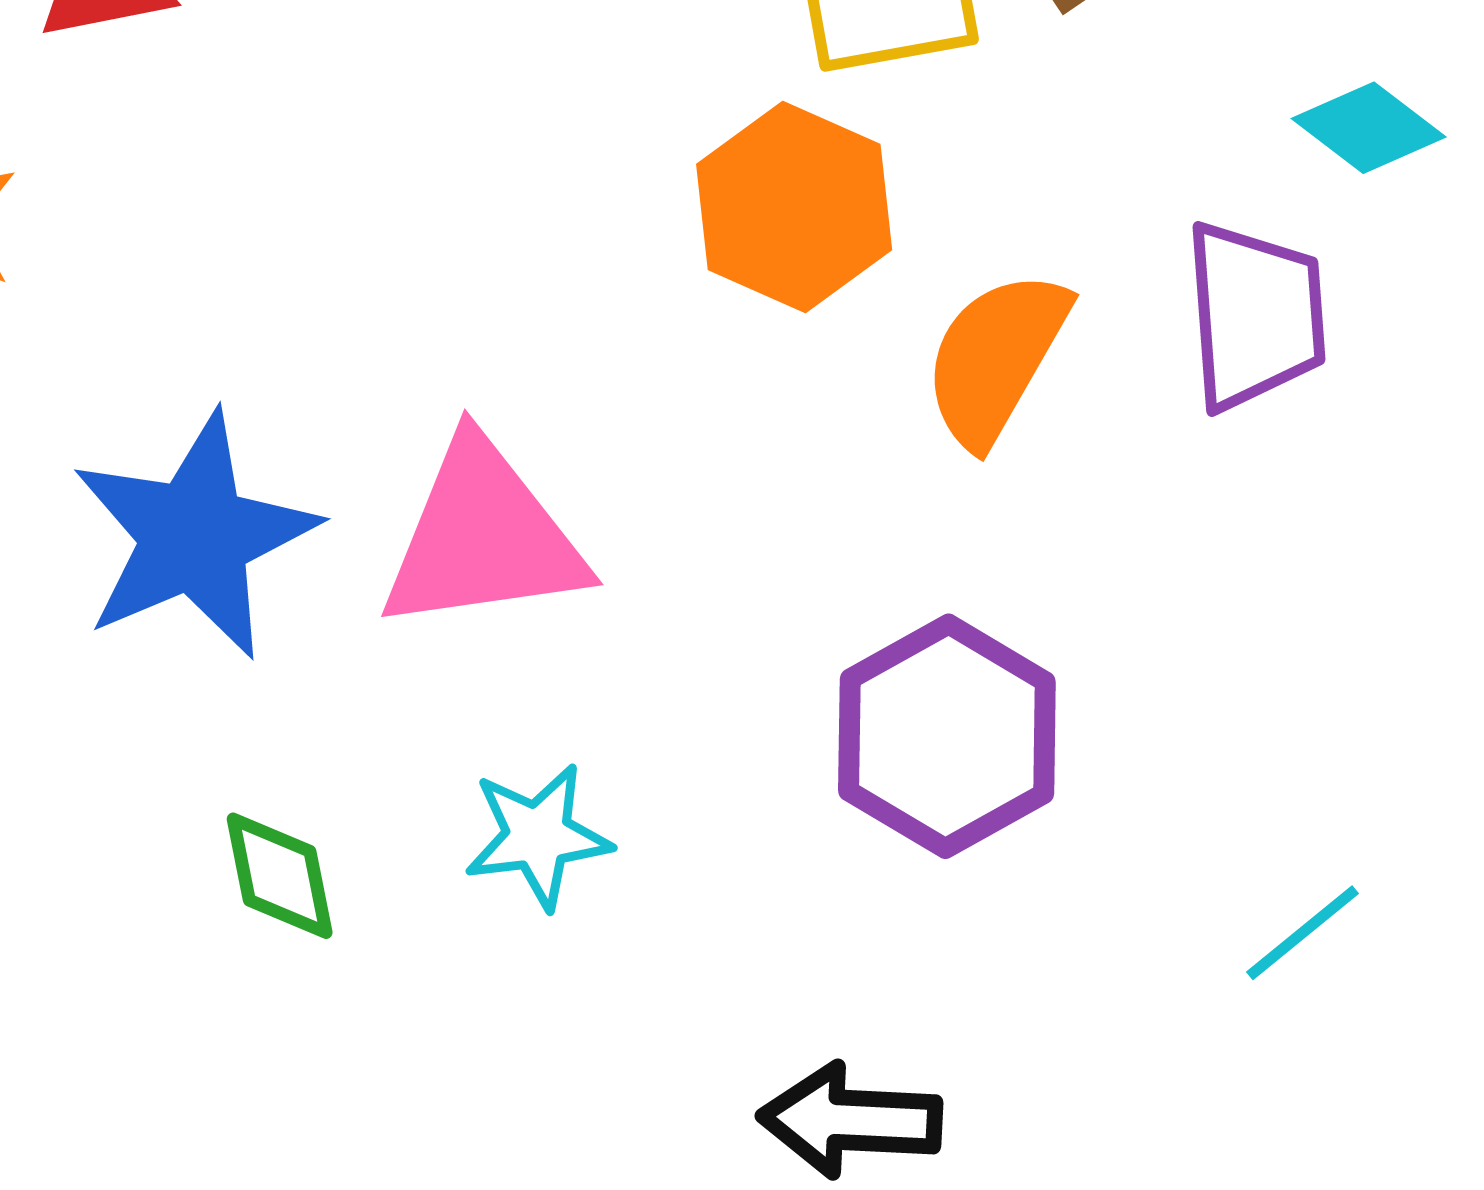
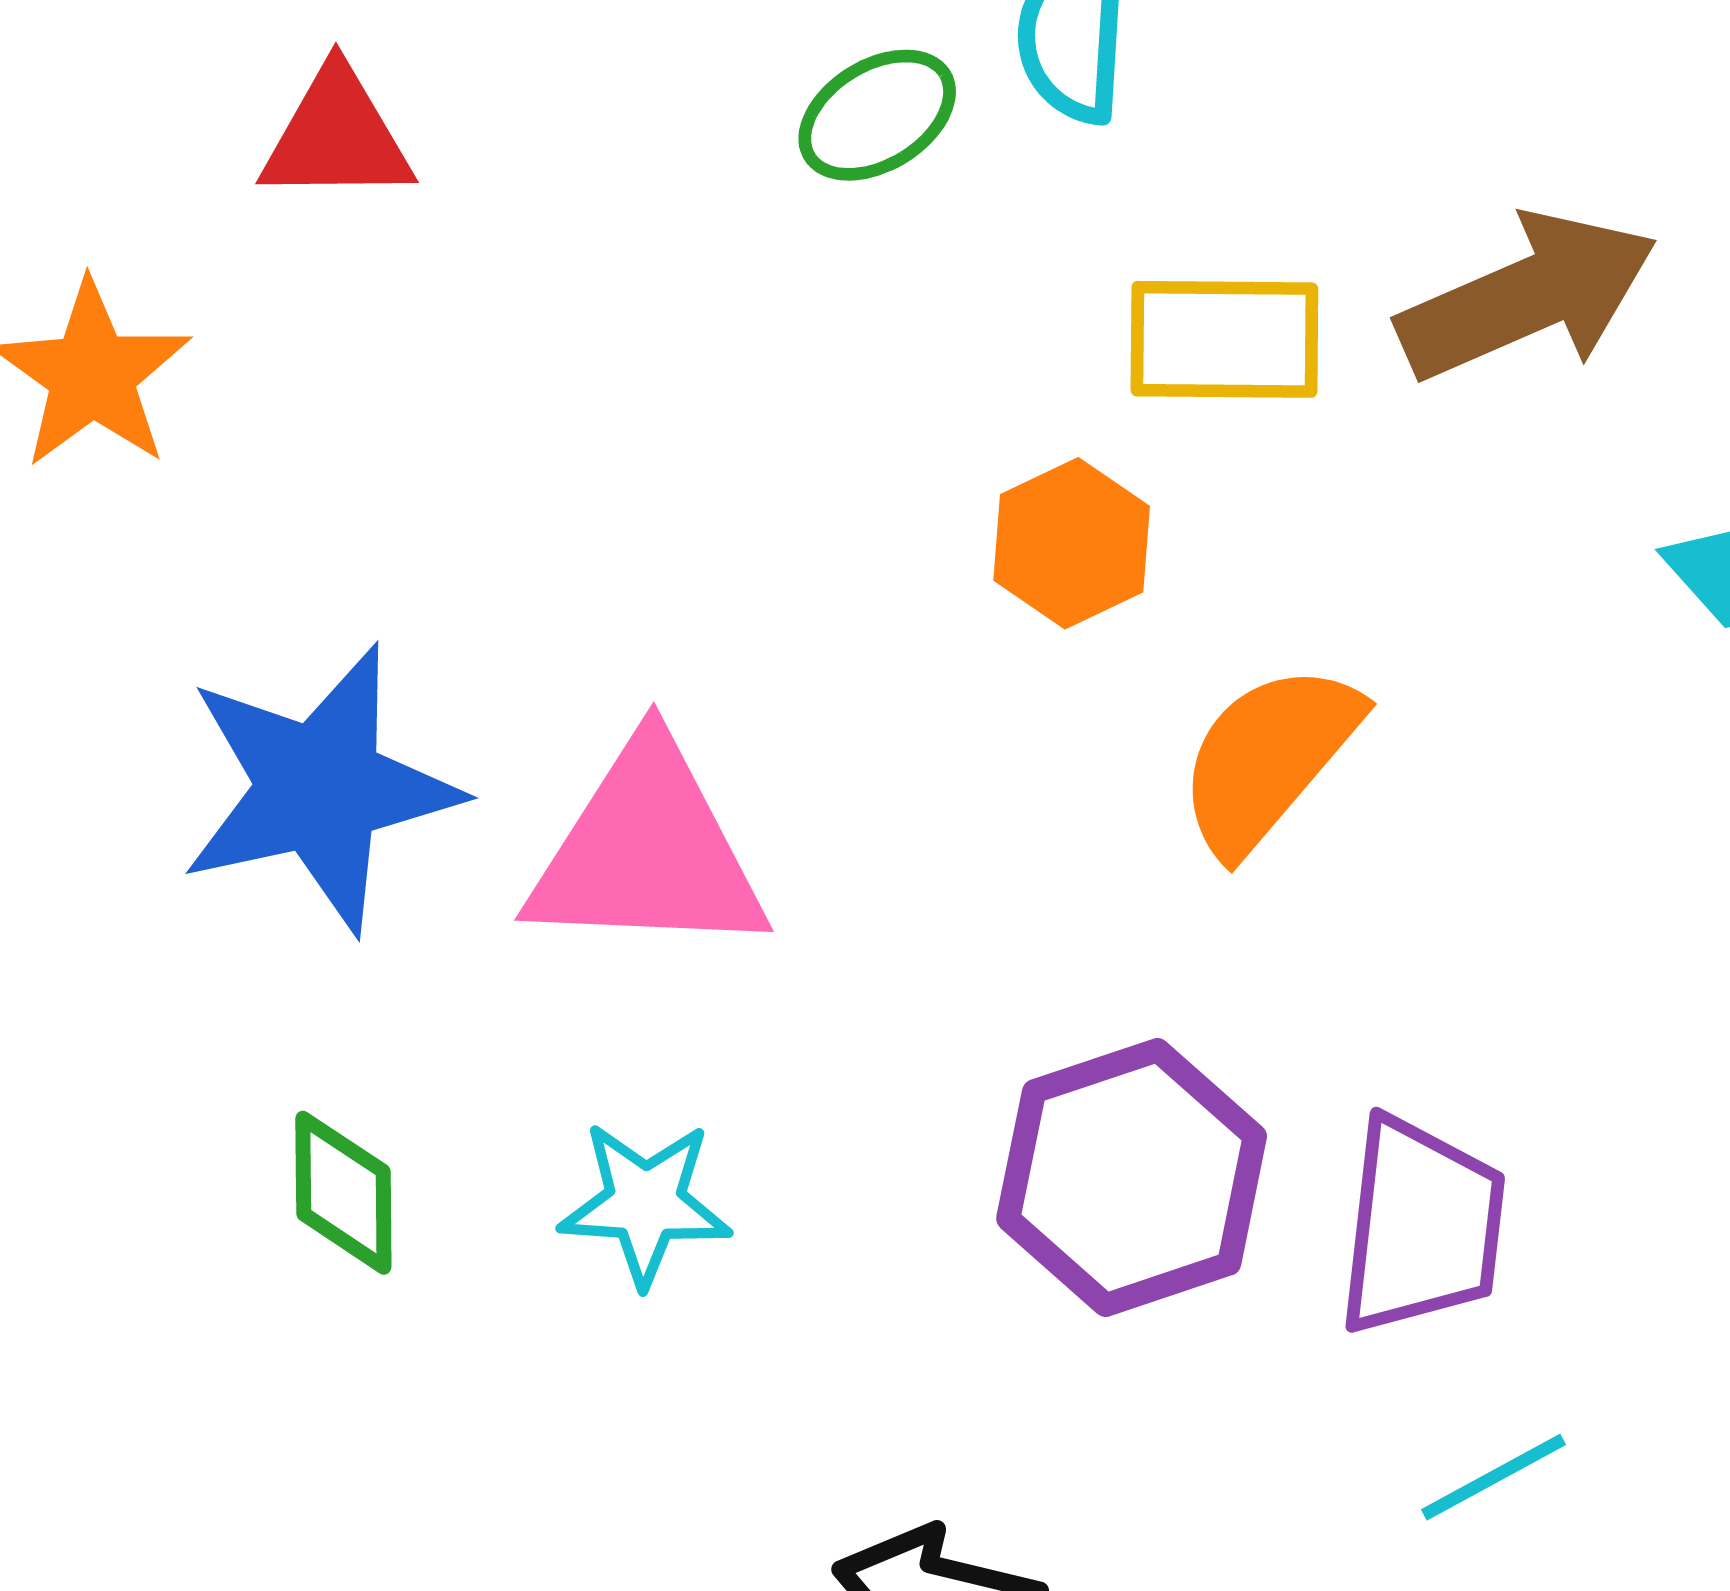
orange hexagon: (794, 207) -> (1072, 543), size x0.7
purple trapezoid: (1255, 315) -> (1421, 1226), moved

